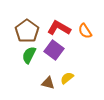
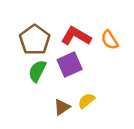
purple square: (54, 50) -> (70, 64), turned 30
brown triangle: (48, 83) -> (62, 107), turned -48

